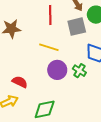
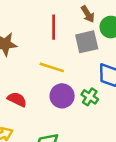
red semicircle: (20, 82) -> (17, 99), moved

